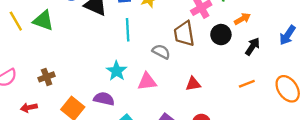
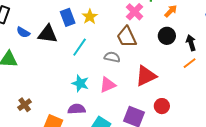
cyan line: (128, 30) -> (80, 47), turned 54
black circle: (221, 35) -> (167, 36), moved
black arrow: (252, 47) -> (191, 43), moved, turned -35
red triangle: (193, 84) -> (146, 76), size x1.6

